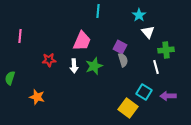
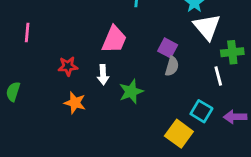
white triangle: (148, 32) -> (207, 27), size x1.5
gray semicircle: (123, 60) -> (172, 66), turned 32
green star: (94, 66) -> (131, 92), moved
orange star: (37, 97) -> (75, 103), moved

